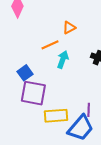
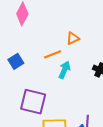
blue square: (25, 73) -> (16, 61), moved

